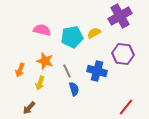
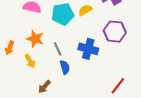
yellow arrow: (40, 83) -> (30, 61), turned -48
brown arrow: (29, 108) -> (44, 87), moved

